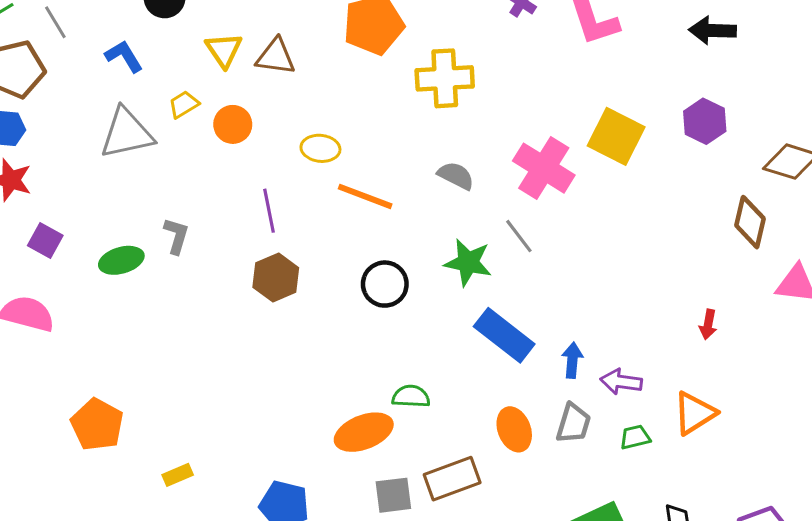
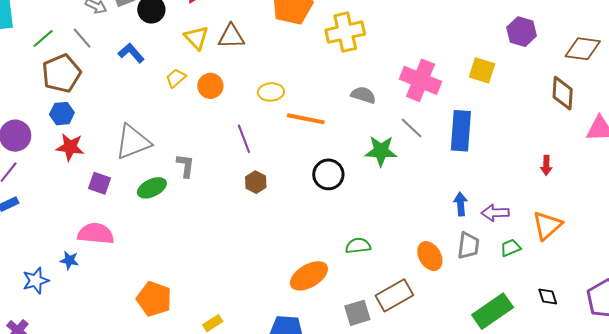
gray triangle: (127, 133) -> (133, 142), moved
yellow square: (616, 136) -> (482, 70), moved, size x0.7
brown hexagon: (276, 277) -> (256, 182), size x0.7
blue rectangle: (504, 335) -> (461, 131), moved, turned 66
orange ellipse: (364, 432) -> (309, 276), moved

